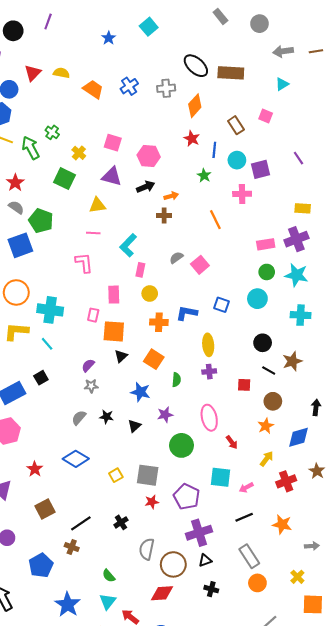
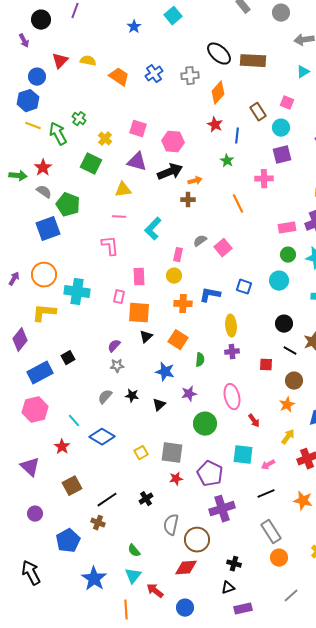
cyan circle: (237, 160) -> (281, 128), moved
black arrow: (146, 187) -> (170, 172), size x1.4
pink rectangle: (140, 270) -> (178, 255), moved
cyan line: (47, 344) -> (74, 421), moved
black triangle: (205, 560) -> (228, 588), moved

